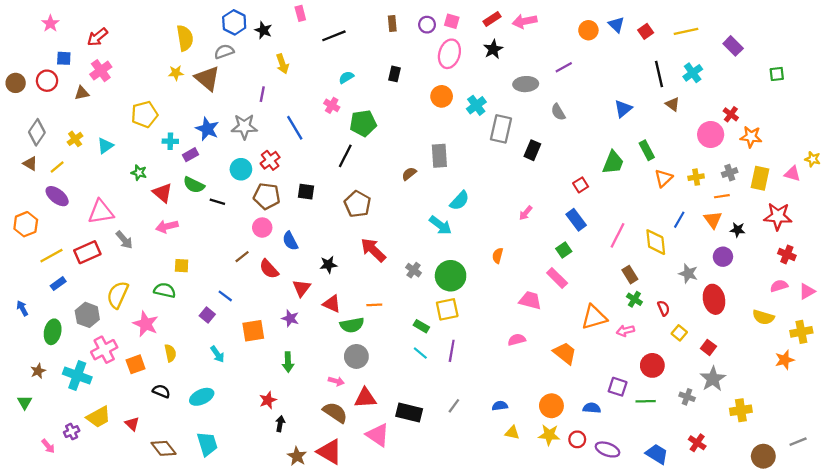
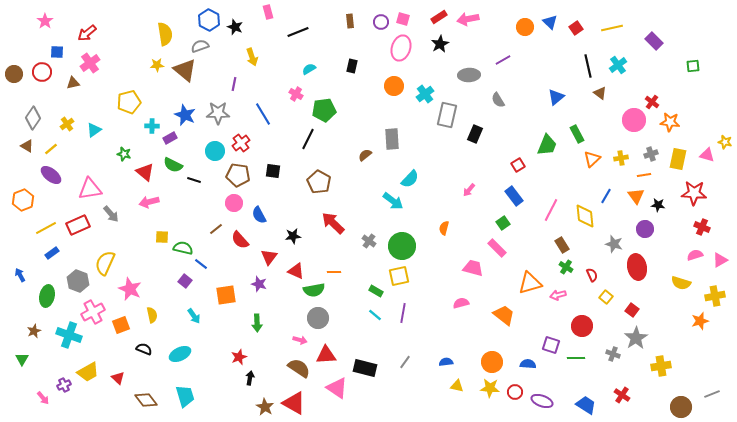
green semicircle: (165, 290) -> (183, 248), moved

